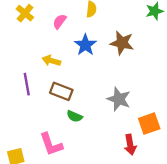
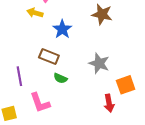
blue star: (85, 45) -> (62, 29), moved
yellow arrow: (51, 61) -> (35, 13), moved
purple line: (27, 84) -> (19, 76), moved

